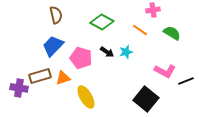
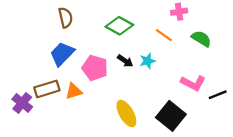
purple cross: (19, 88) -> (22, 103), turned 30
yellow ellipse: (86, 97) -> (126, 114), moved

